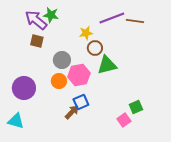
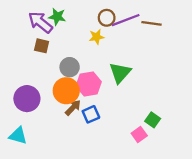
brown circle: (95, 48) -> (107, 18), moved
green triangle: (107, 65) -> (120, 73), turned -35
orange circle: (59, 81) -> (66, 91), size x1.5
green square: (136, 107) -> (153, 120), turned -32
brown arrow: (72, 112) -> (73, 108), moved

